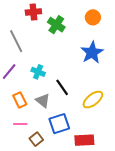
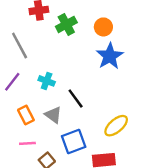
orange circle: (93, 17) -> (103, 27), moved
green cross: (56, 25) -> (66, 24), turned 30
yellow ellipse: (93, 100) -> (116, 126), moved

